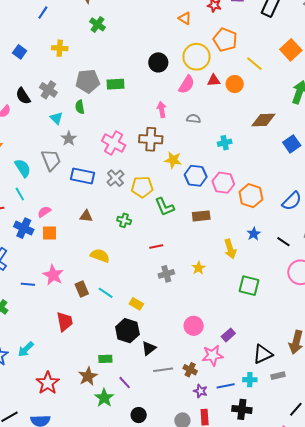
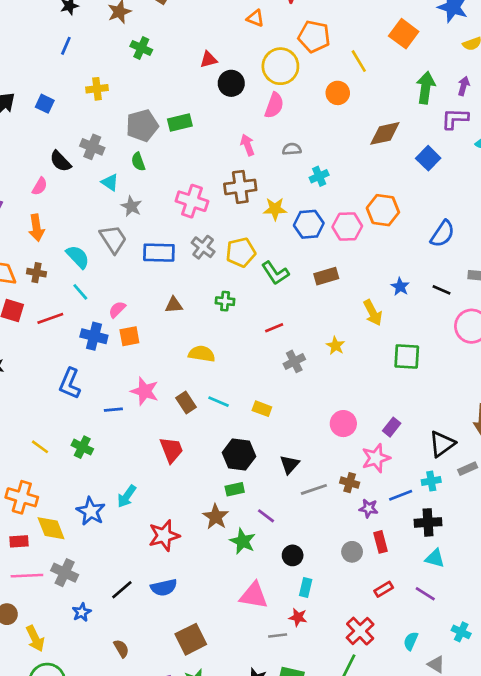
yellow line: (254, 64) -> (359, 61), turned 30
red triangle: (214, 80) -> (208, 59), moved
cyan cross: (225, 143) -> (319, 176), moved
orange hexagon: (251, 196) -> (383, 210), moved
black hexagon: (127, 331) -> (239, 455), moved
red star: (48, 383) -> (164, 536), turned 30

